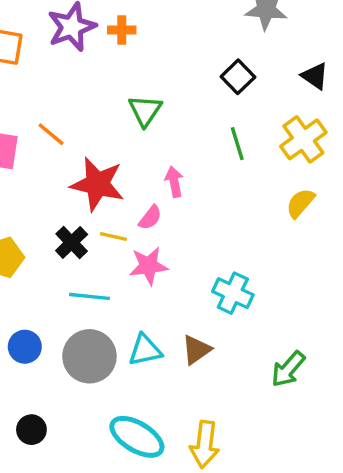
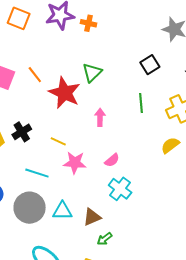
red star: (97, 184) -> (65, 93), moved
pink semicircle: (150, 218) -> (112, 160), moved
black cross: (72, 243) -> (22, 132), moved
green arrow: (288, 369) -> (105, 239), moved, size x0.7

